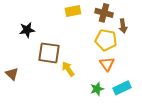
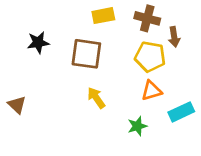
brown square: (49, 53) -> (86, 54), moved
orange triangle: (107, 64) -> (151, 91), turned 49
cyan rectangle: (122, 88) -> (181, 112), moved

